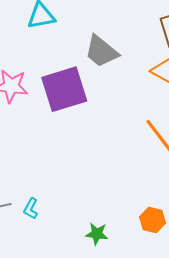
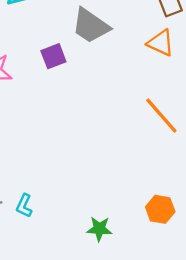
purple square: (64, 89) -> (53, 56), moved, size x0.5

